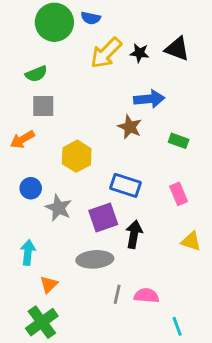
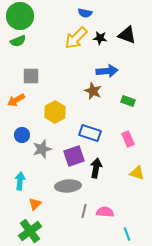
blue semicircle: (91, 18) -> (85, 13), moved
green circle: (54, 22) -> (20, 16), moved
green semicircle: (36, 74) -> (18, 41), moved
gray star: (59, 208) -> (42, 149), turned 30

